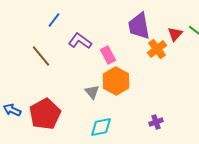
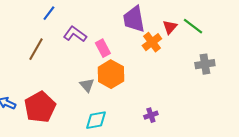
brown line: (41, 56) -> (36, 49), turned 70

